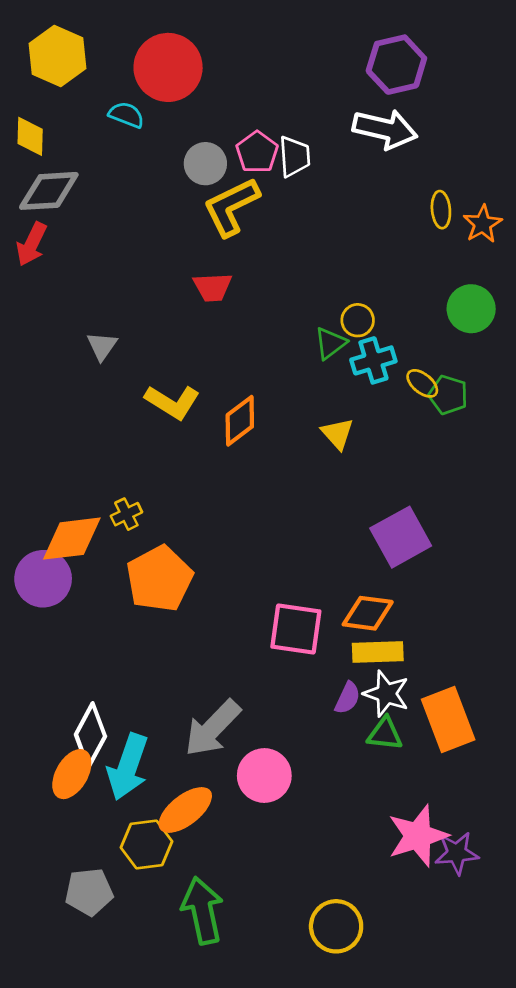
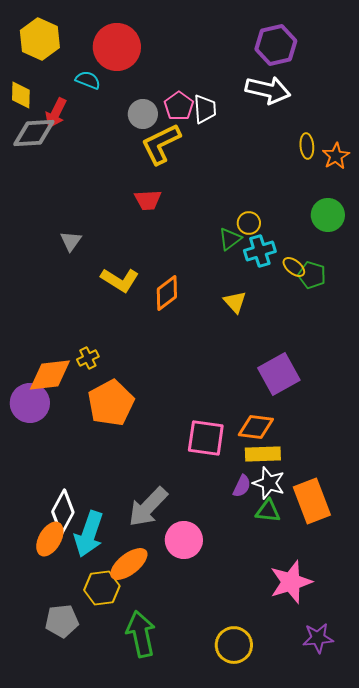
red arrow: (32, 244) -> (56, 113), moved
purple star: (457, 853) -> (318, 638), moved

